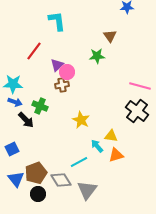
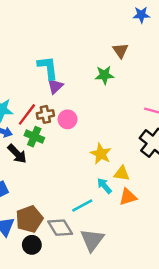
cyan L-shape: (57, 21) -> (48, 68), moved
red line: (34, 51) -> (27, 114), moved
pink circle: (67, 72) -> (68, 119), moved
brown cross: (62, 85) -> (45, 114), moved
yellow star: (81, 120) -> (101, 154), moved

